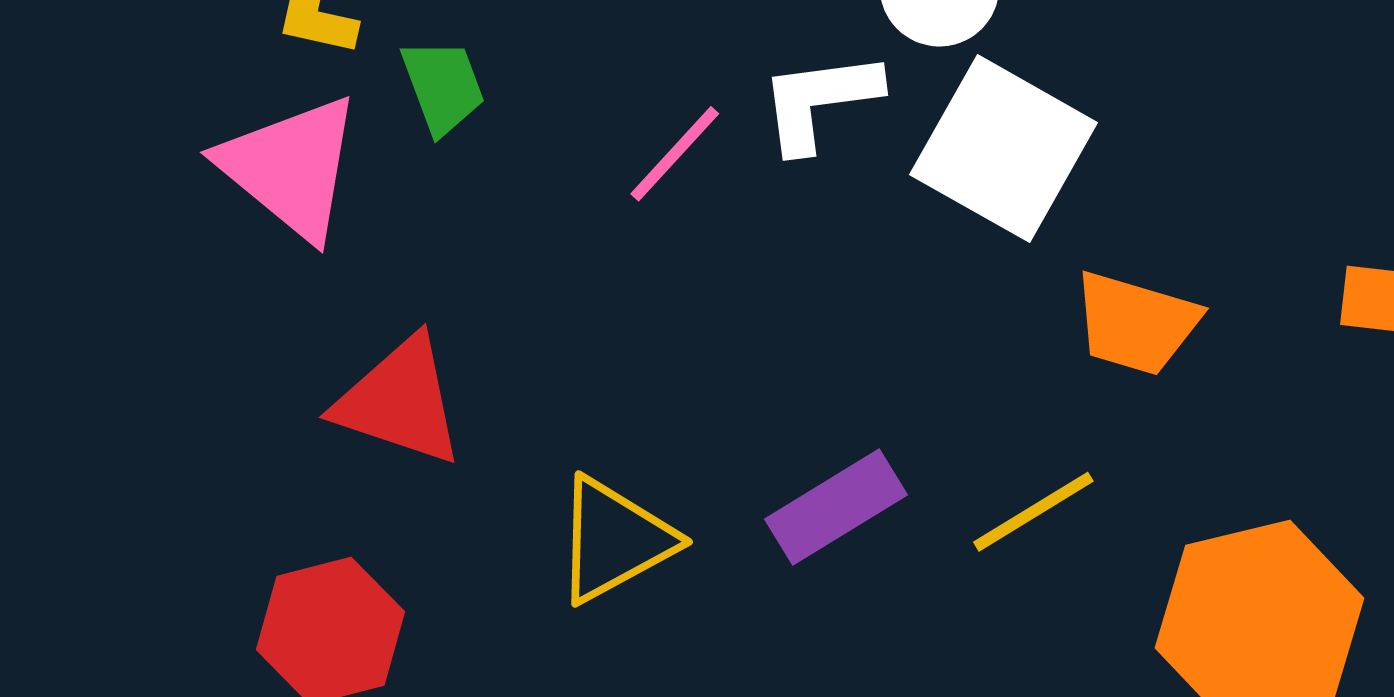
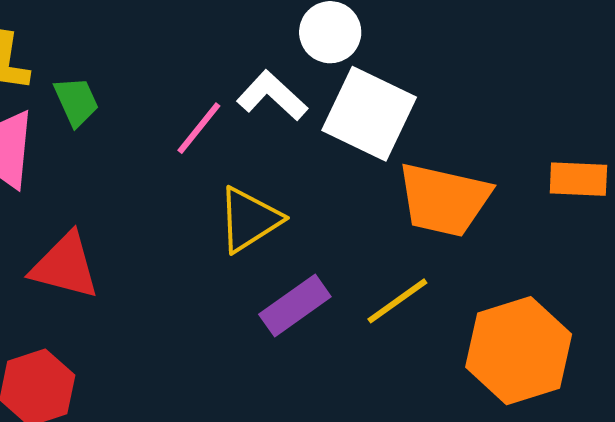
white L-shape: (820, 101) -> (272, 96), turned 54
orange trapezoid: (1136, 323) -> (444, 200), size x1.4
yellow triangle: (614, 540) -> (249, 219), moved

